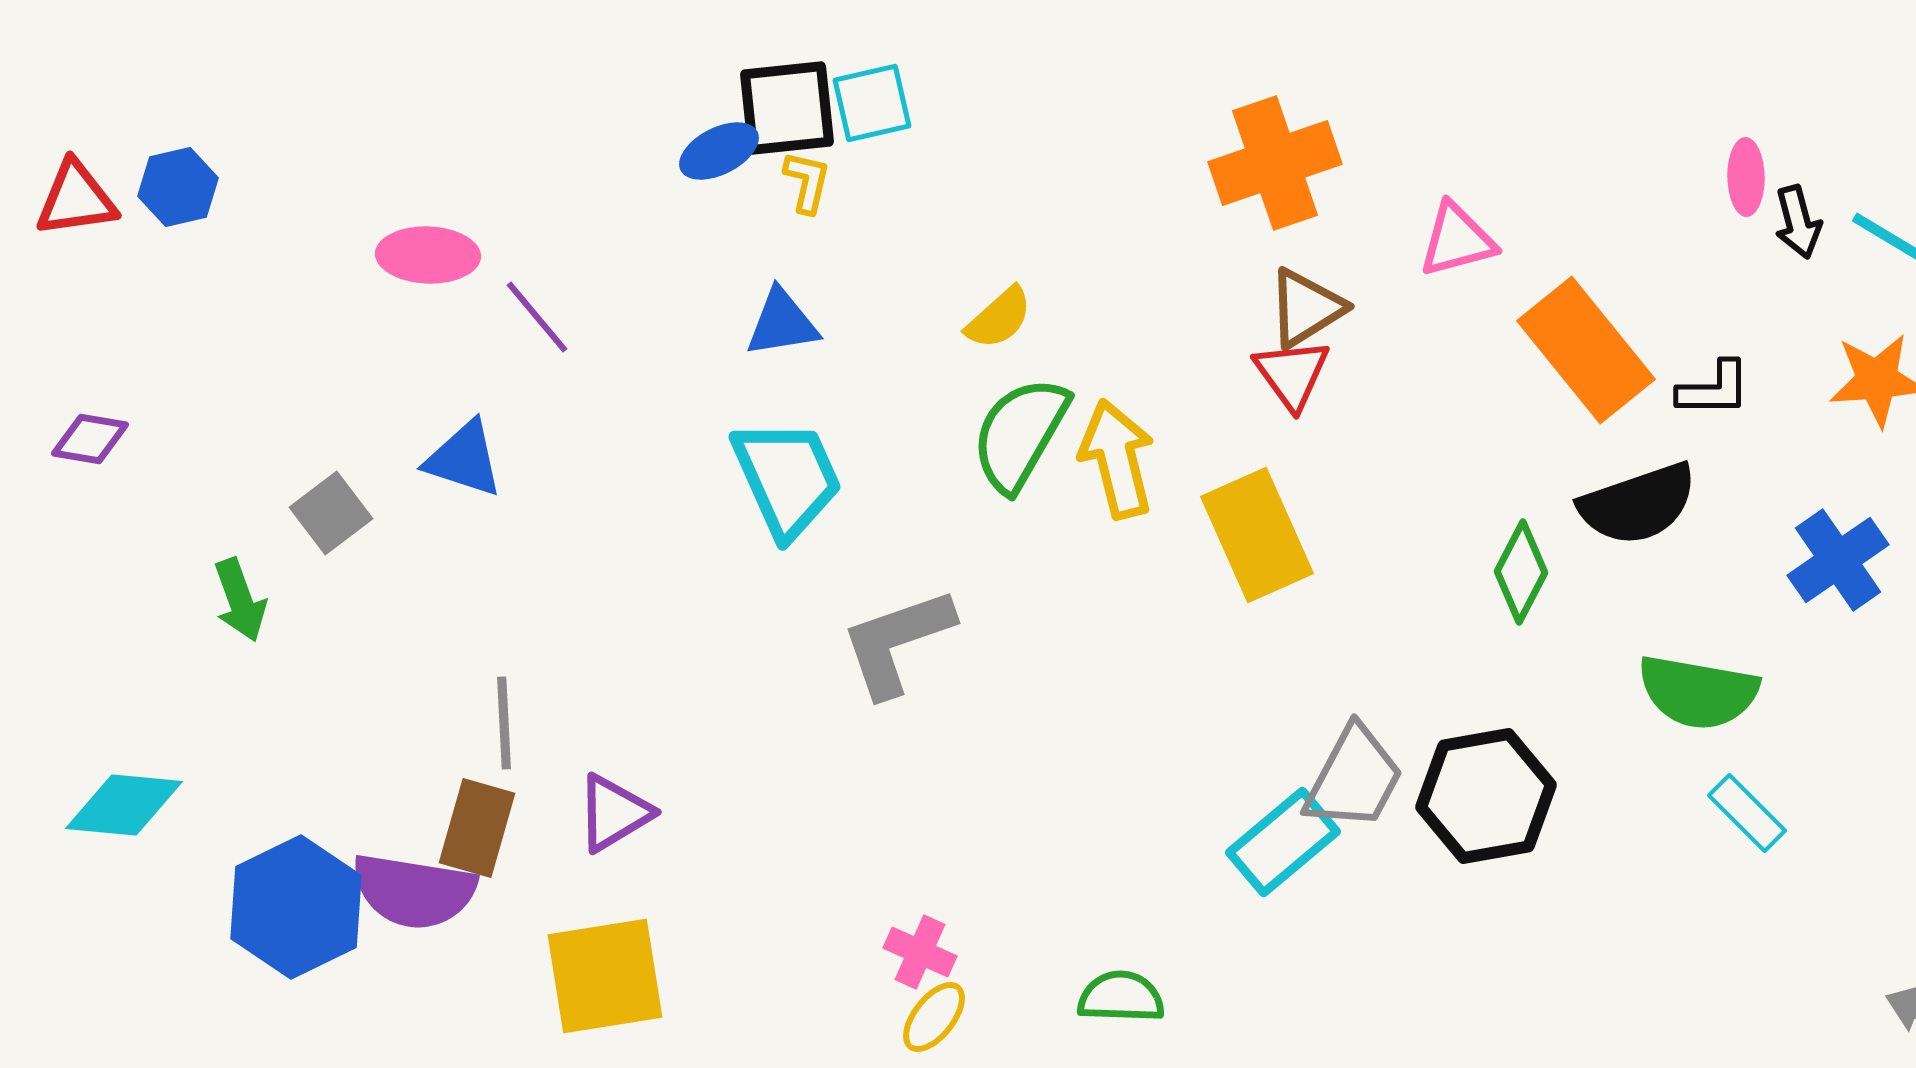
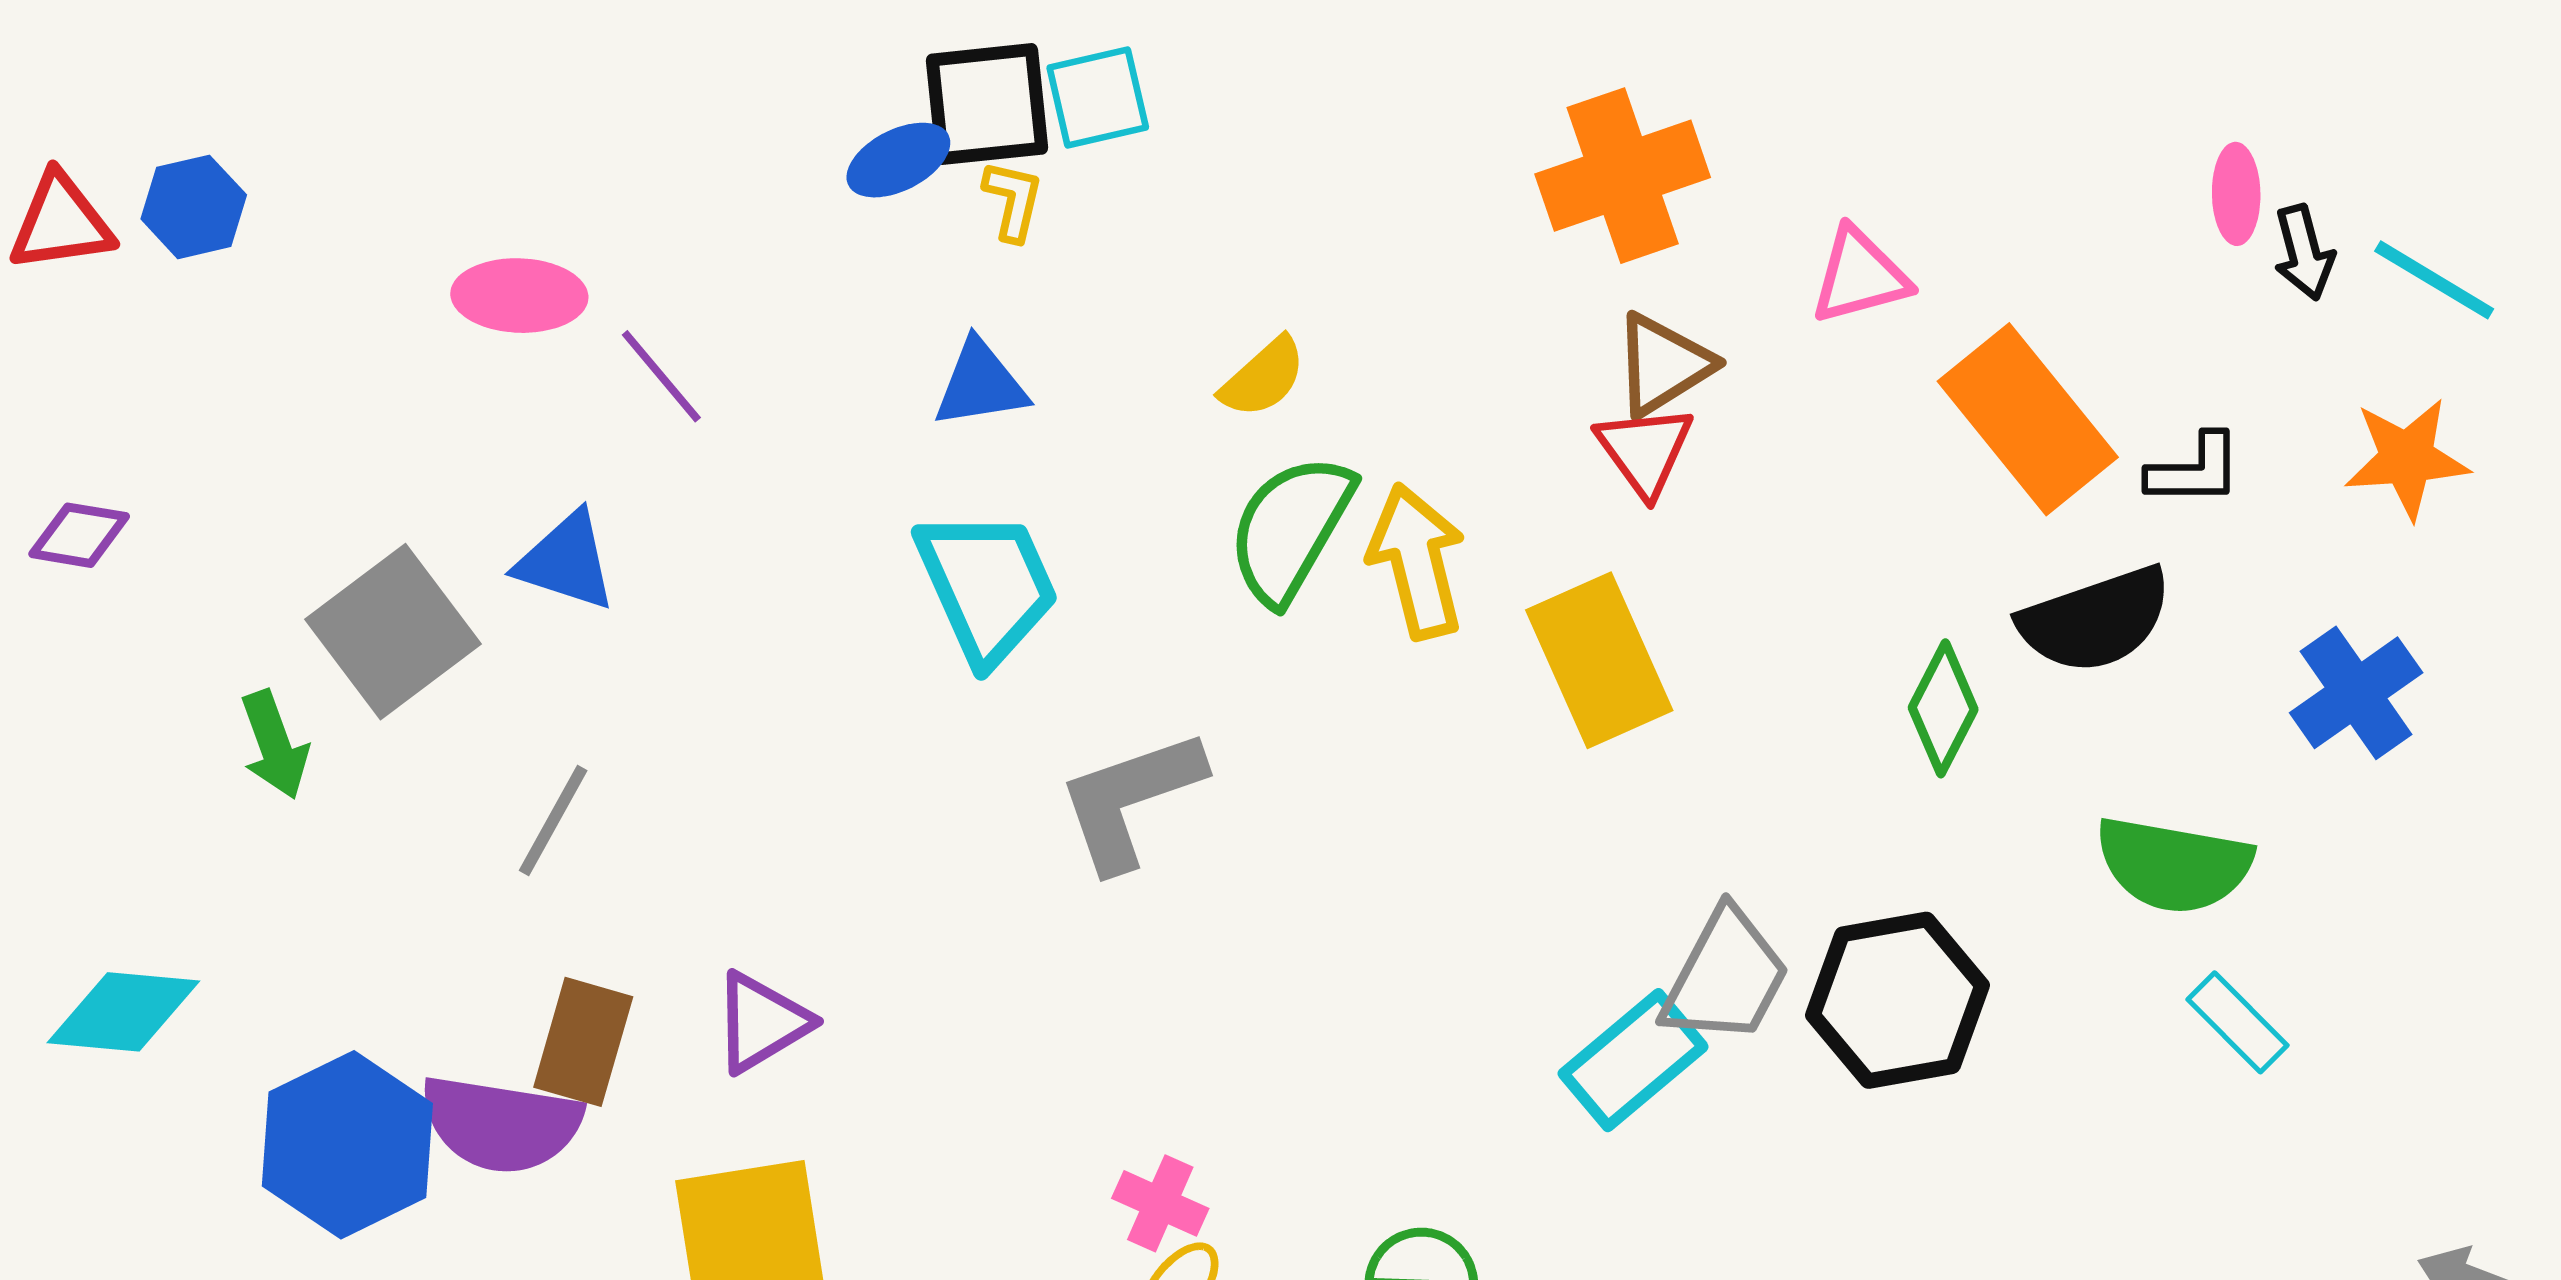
gray square: (331, 513) -> (393, 632), size x1.6
gray line: (504, 723) -> (553, 820), moved, turned 32

